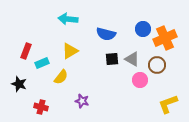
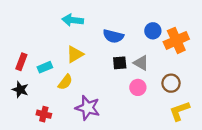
red rectangle: (26, 51) -> (21, 62), moved
brown circle: (157, 65) -> (171, 83), moved
pink circle: (140, 80) -> (138, 87), moved
purple star: (82, 101) -> (88, 108), size x1.6

